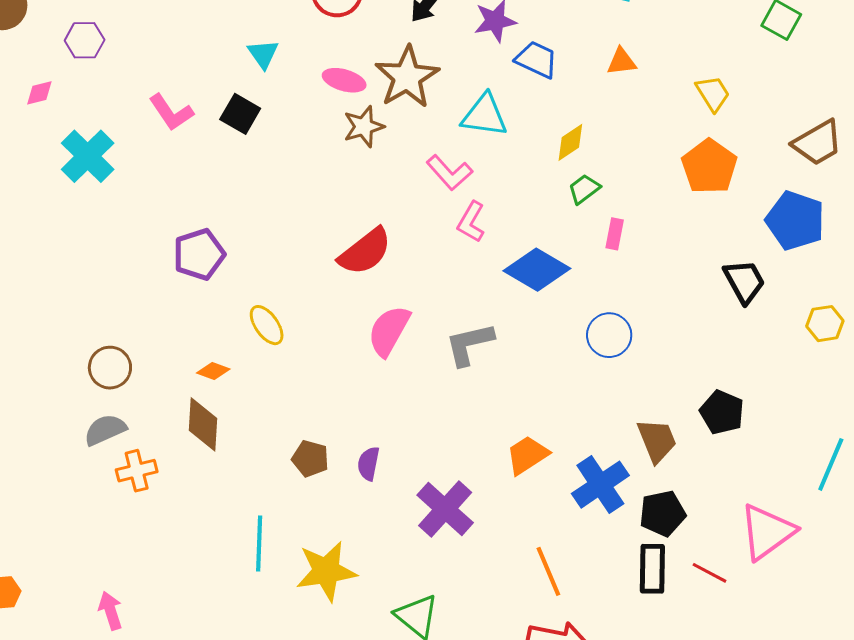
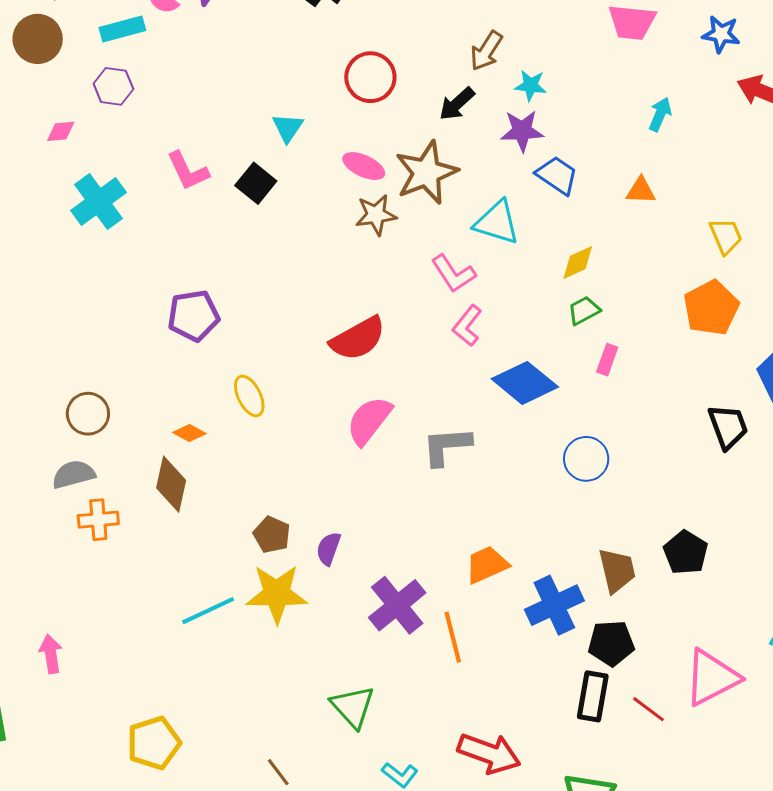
cyan line: (259, 543) -> (208, 611), turned 54
yellow star: (326, 571) -> (277, 594), moved
orange line: (548, 571) -> (453, 637), moved

